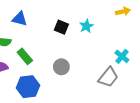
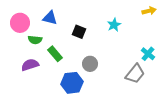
black square: (61, 27) -> (79, 32), moved
blue hexagon: (28, 87) -> (72, 83), moved

